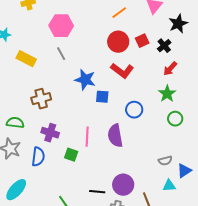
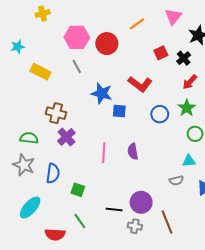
red circle: (118, 42) -> (107, 44), moved
brown cross: (41, 99) -> (56, 113), turned 30
blue circle: (134, 110) -> (160, 114), moved
purple cross: (50, 133) -> (66, 137), moved, turned 30
purple semicircle: (115, 136) -> (133, 151), size x0.7
green square: (71, 155) -> (78, 190), moved
gray semicircle: (165, 161) -> (176, 181), moved
cyan triangle: (169, 186) -> (189, 161), moved

